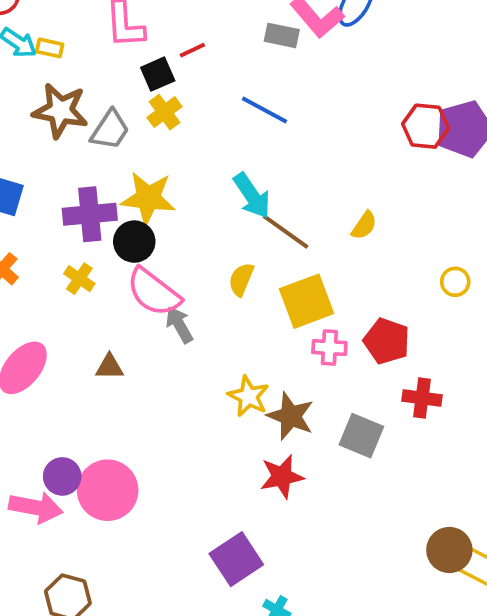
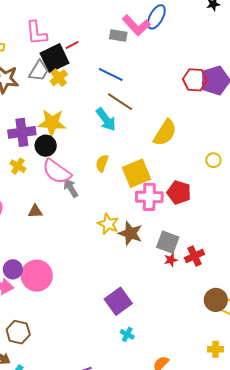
black square: (158, 74) -> (54, 58), size x1.6
gray trapezoid: (110, 130) -> (39, 71), moved
yellow semicircle: (364, 225) -> (165, 133), size x1.8
brown line: (286, 232) -> (120, 102), moved
pink cross: (329, 348) -> (149, 197), size x1.5
red cross: (422, 398) -> (195, 256), moved, turned -30
red star: (282, 477) -> (171, 260), moved, size x0.6
purple square: (236, 559) -> (118, 301), moved

